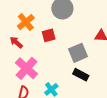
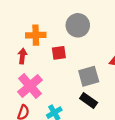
orange cross: (26, 22) -> (36, 35), turned 30
red arrow: (16, 42) -> (22, 56), turned 48

